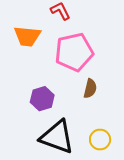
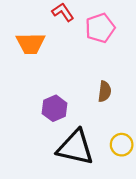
pink pentagon: (74, 52) -> (100, 28), moved, size x0.7

